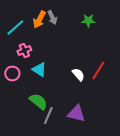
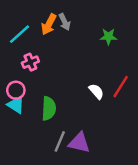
green star: (88, 20) -> (108, 37), moved
cyan triangle: (39, 70) -> (16, 105), moved
green semicircle: (38, 102) -> (49, 108), moved, turned 54
purple triangle: (76, 114) -> (79, 143), moved

